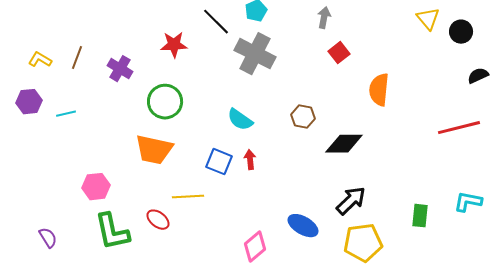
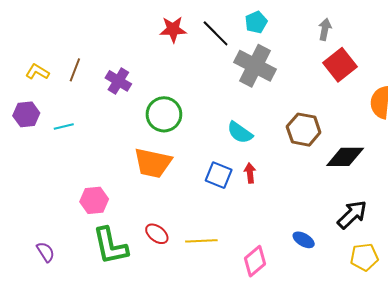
red star: (174, 45) -> (173, 29), moved
red square: (339, 53) -> (340, 65), size x1.5
brown hexagon: (303, 117) -> (304, 130), size x1.4
yellow line: (188, 197) -> (201, 241), moved
blue ellipse: (303, 226) -> (304, 240), size x0.7
yellow pentagon: (363, 243) -> (364, 257), size x0.7

